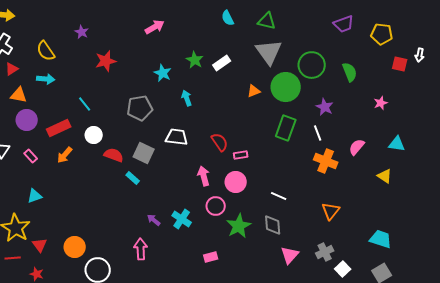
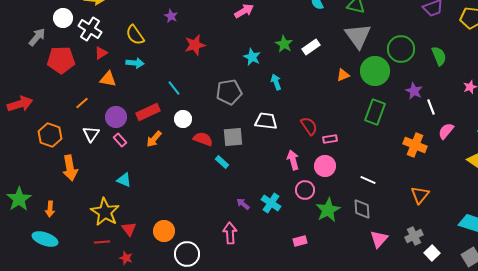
purple circle: (27, 120) -> (116, 117), moved
white line: (318, 133) -> (431, 107), moved
gray square: (144, 153) -> (233, 137), turned -30
cyan triangle: (35, 196) -> (124, 180), turned 42

